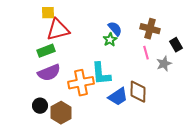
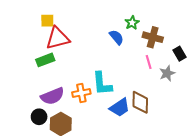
green star: (110, 40) -> (132, 23), moved
purple semicircle: (49, 73) -> (52, 96), moved
orange cross: (81, 83) -> (81, 93), size x0.7

